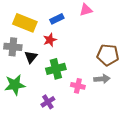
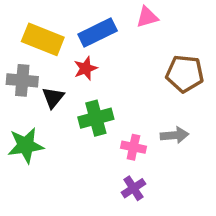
blue rectangle: (57, 19) -> (98, 33), size x1.5
brown pentagon: (108, 55) -> (185, 74), moved
purple cross: (48, 102) -> (133, 188), moved

